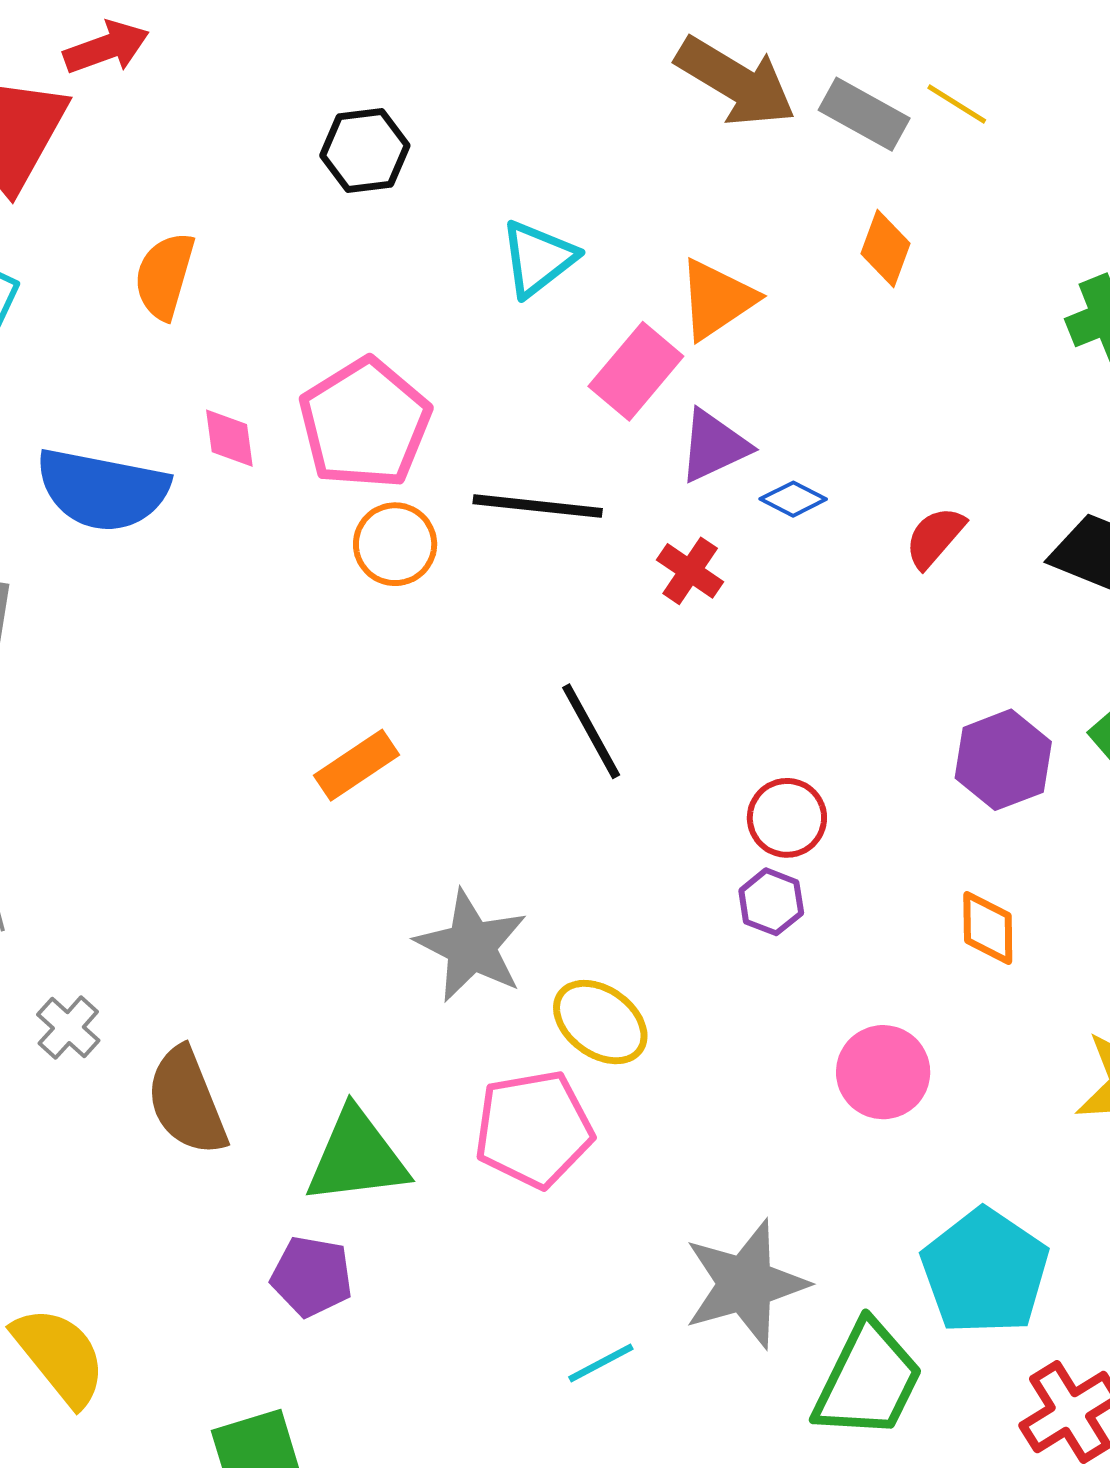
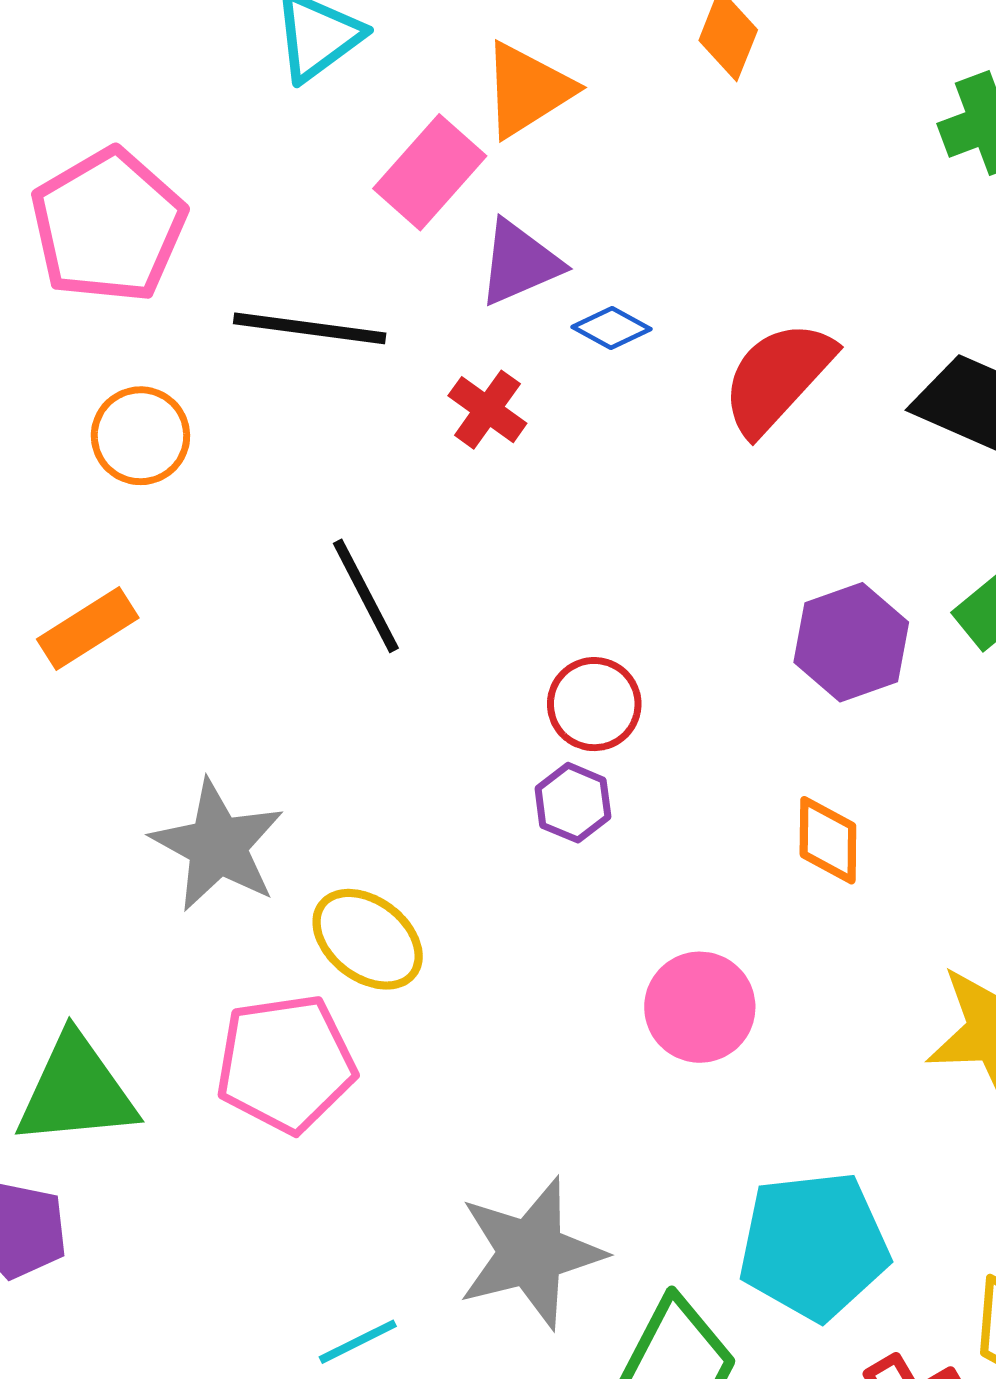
red semicircle: (935, 537) -> (778, 377), size x1.6
orange circle: (395, 544) -> (140, 436), moved
cyan pentagon: (985, 1272) -> (814, 1246), turned 30

